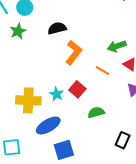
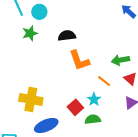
orange L-shape: (74, 53) -> (79, 60), turned 115
red square: (77, 89) -> (75, 107), moved
cyan star: (57, 94) -> (94, 99), moved

